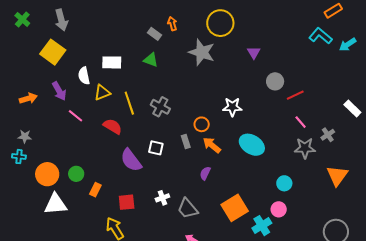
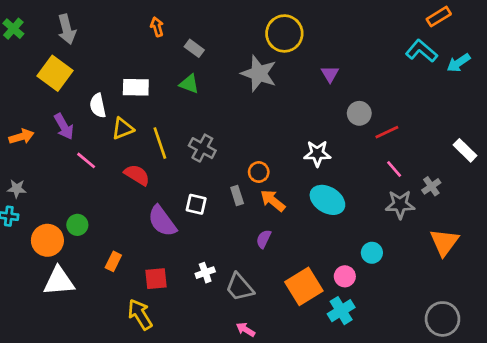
orange arrow: (172, 24) -> (157, 27), moved
white star: (232, 107) -> (317, 154), moved
green circle: (76, 174) -> (77, 225), moved
pink circle: (279, 209) -> (345, 276), moved

